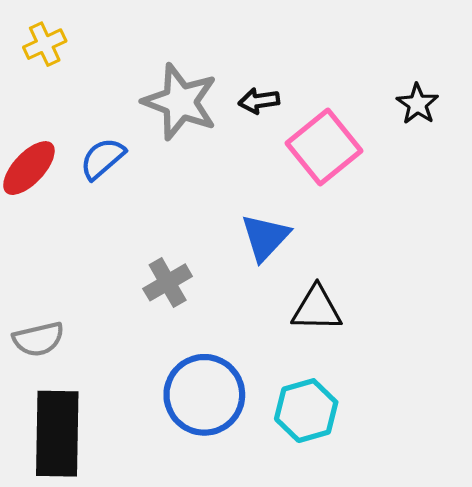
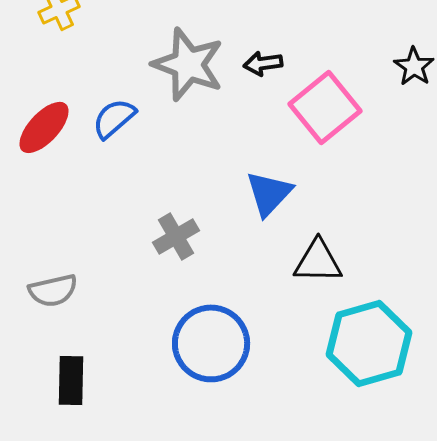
cyan hexagon: (306, 411) -> (369, 343), moved, size x1.4
black rectangle: (57, 434) -> (71, 380), size x0.6

